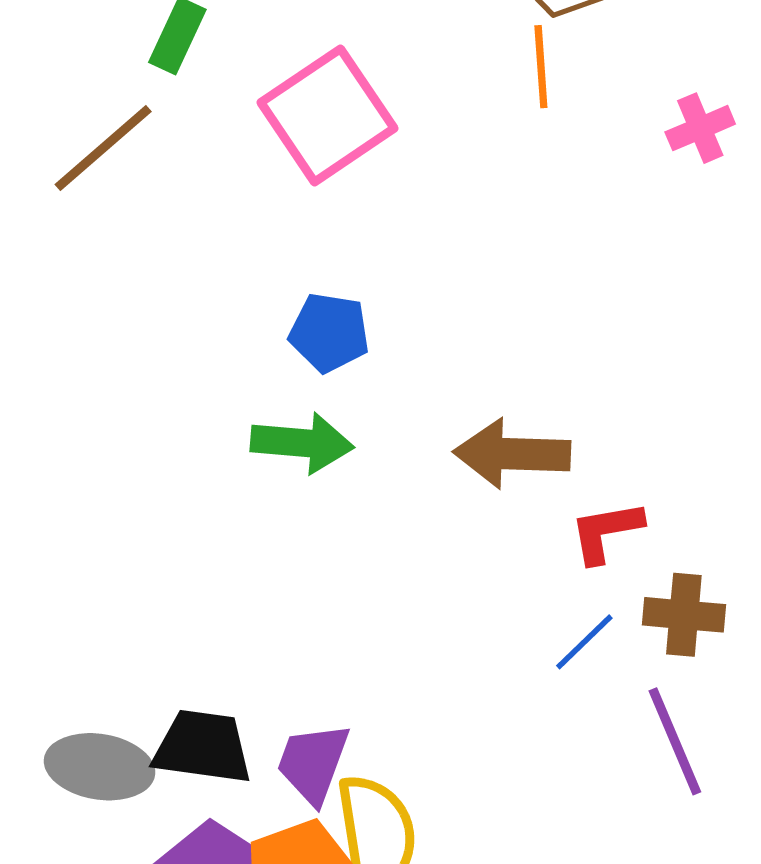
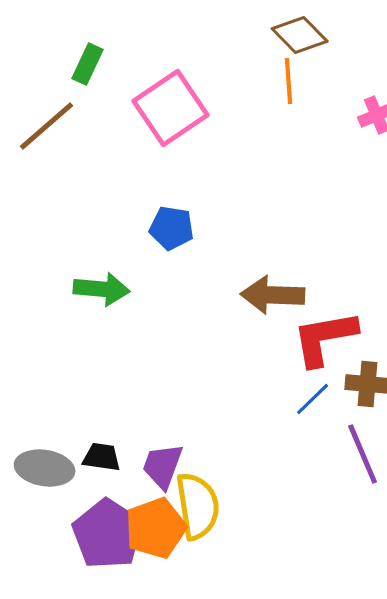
green arrow: (302, 443) -> (102, 289), moved
red L-shape: (606, 532) -> (325, 338), size x1.6
black trapezoid: (203, 747) -> (102, 457), size x0.7

